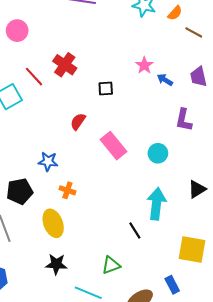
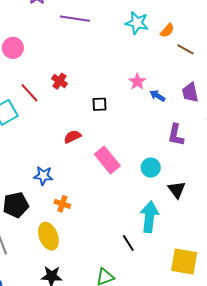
red cross: (65, 65) -> (59, 81), size x0.7
red semicircle: (78, 122) -> (72, 137), turned 30
black triangle: (197, 189) -> (177, 190), moved, turned -36

